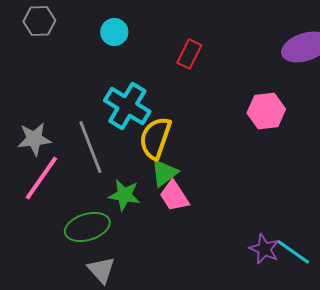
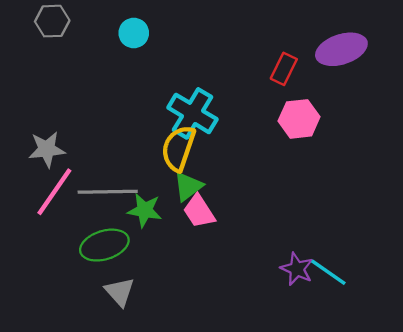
red rectangle: (189, 54) -> (284, 69), moved
cyan cross: (127, 106) -> (192, 113), moved
gray line: (90, 147) -> (108, 192), moved, turned -70

